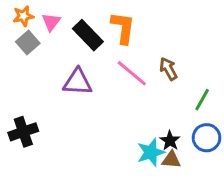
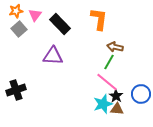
orange L-shape: (123, 28) -> (99, 19), moved
brown arrow: (168, 69) -> (115, 47), turned -49
pink line: (132, 73) -> (107, 82), moved
green line: (202, 100) -> (109, 62), moved

